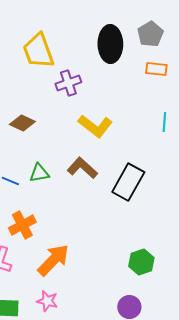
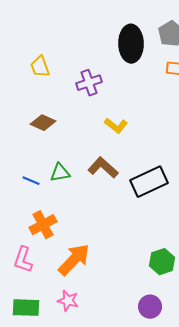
yellow trapezoid: (38, 51) -> (40, 67), moved, size x0.6
yellow L-shape: (95, 126) -> (116, 126), size x0.7
black rectangle: (128, 182) -> (149, 182), turned 36

